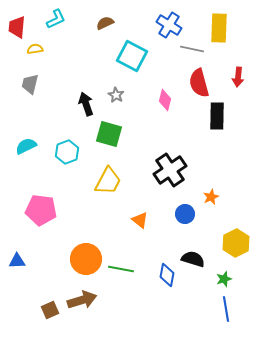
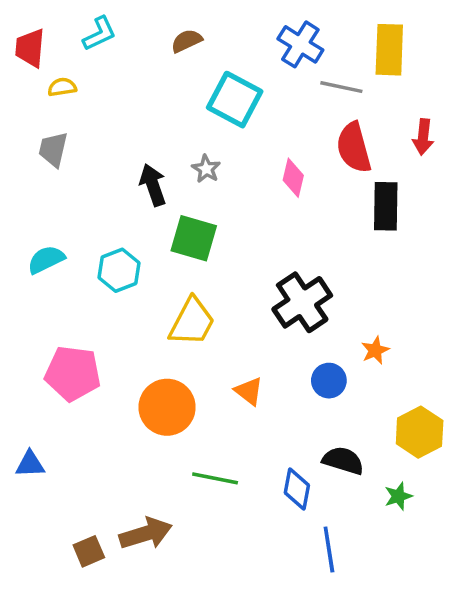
orange circle: (86, 259) -> (167, 407), moved
blue line: (226, 309) -> (329, 550), moved

